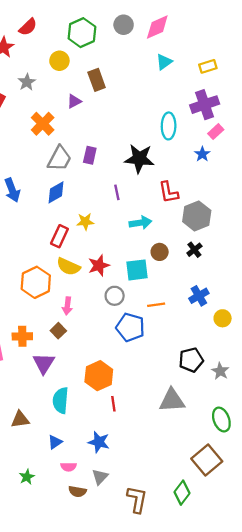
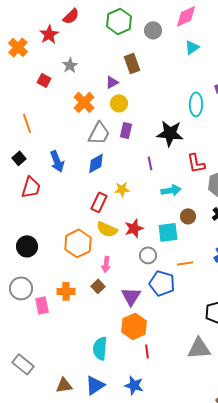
gray circle: (124, 25) -> (153, 30), moved
yellow circle: (59, 61) -> (119, 103), moved
purple triangle: (44, 363) -> (131, 296), moved
brown triangle: (20, 420) -> (64, 385), moved
blue triangle: (55, 442) -> (95, 385), size x1.5

